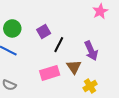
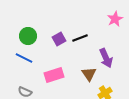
black line: (59, 45) -> (80, 38), moved, turned 42
pink rectangle: (50, 73) -> (54, 75), moved

